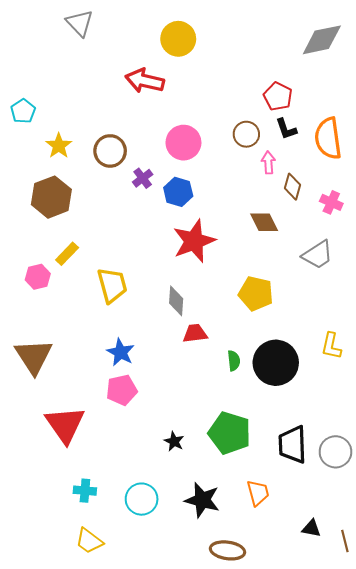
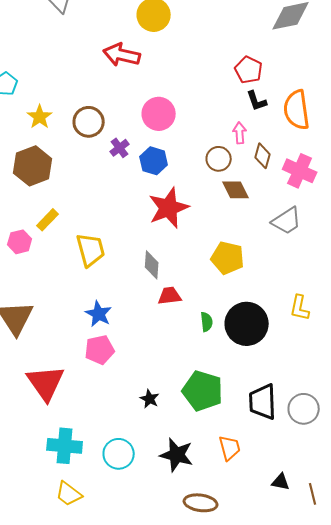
brown circle: (246, 134) -> (219, 159), moved
pink cross: (331, 202) -> (300, 171), size x1.5
cyan cross: (85, 491) -> (65, 446), size x1.6

